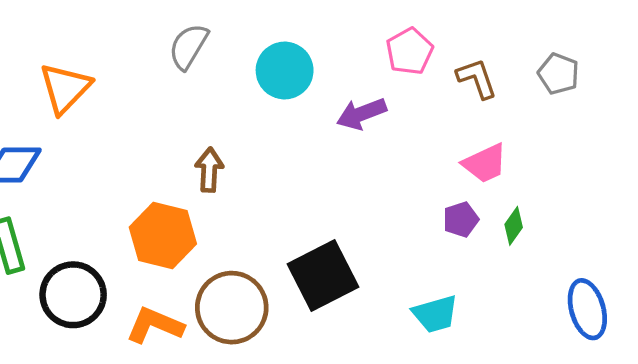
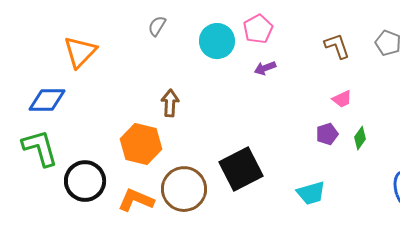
gray semicircle: (188, 46) -> (157, 26), size x0.7
pink pentagon: (410, 51) -> (258, 29), moved
purple arrow: (361, 114) -> (265, 68), size x0.7
pink trapezoid: (485, 163) -> (342, 99), size x0.7

